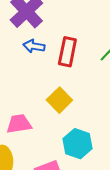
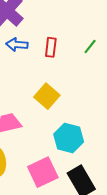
red rectangle: (67, 52) -> (51, 47), size x0.7

